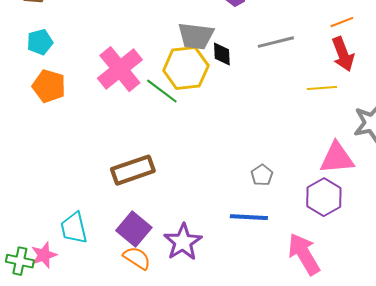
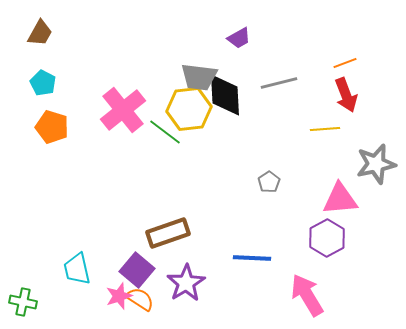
cyan pentagon: (40, 42) -> (43, 83), turned -30
black diamond: (222, 54) -> (225, 95), size x1.8
brown rectangle: (133, 170) -> (168, 233), moved
gray pentagon: (262, 175) -> (269, 182), moved
pink star: (44, 255) -> (119, 296), moved

